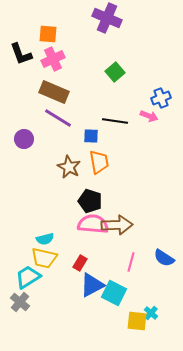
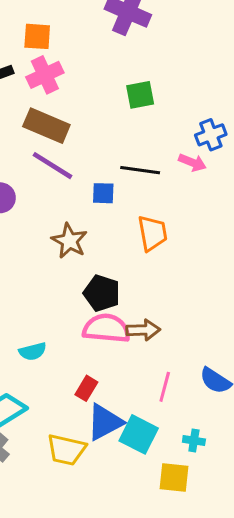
green square: (115, 72) -> (140, 95), turned 30
orange trapezoid: (99, 162) -> (152, 233), moved
brown arrow: (117, 225) -> (143, 330), size x0.7
yellow trapezoid: (44, 258) -> (66, 450), moved
cyan cross: (151, 313) -> (194, 441), moved, turned -32

